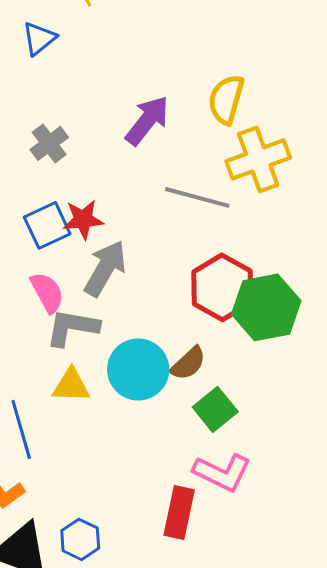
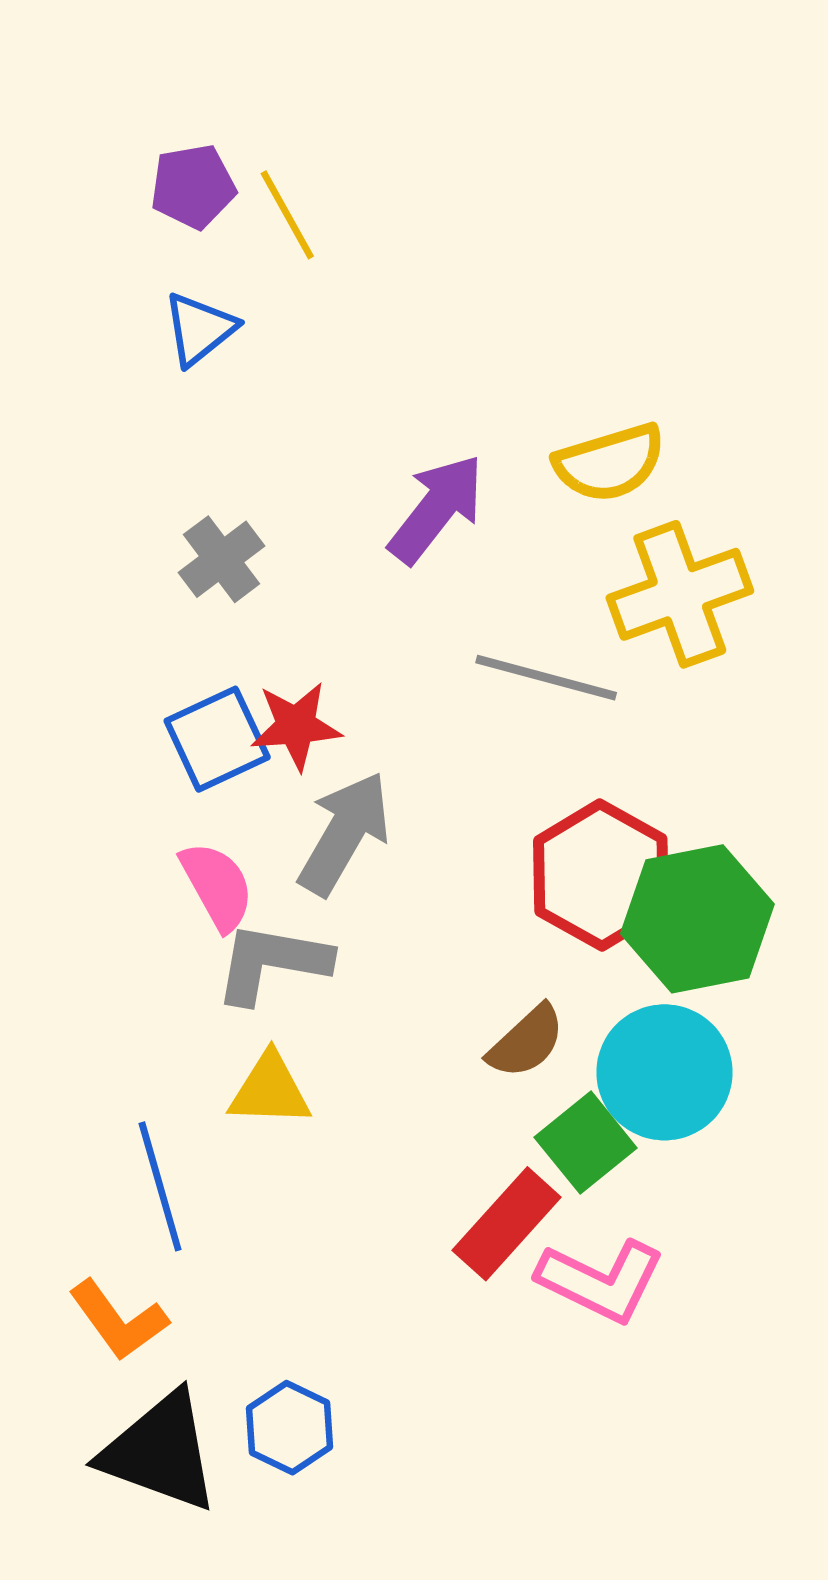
yellow semicircle: (226, 99) -> (610, 463), turned -123
cyan circle: (138, 369) -> (664, 1072), moved
red rectangle: (179, 512) -> (507, 1224), moved, turned 30

